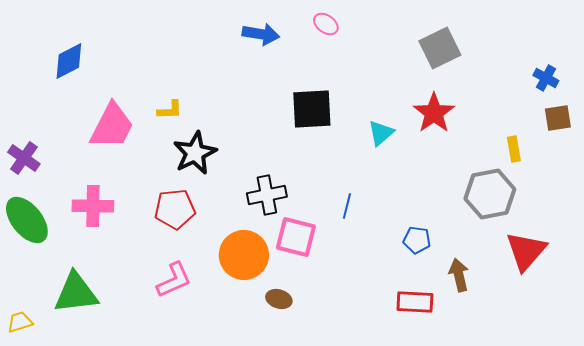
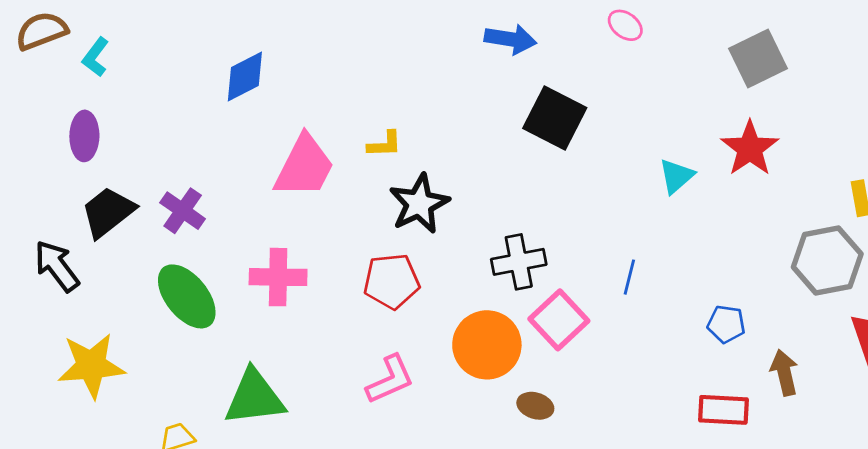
pink ellipse: (326, 24) -> (625, 25), moved
black square: (312, 109) -> (555, 118), moved, turned 30
pink square: (296, 237) -> (559, 320), turned 33

